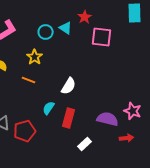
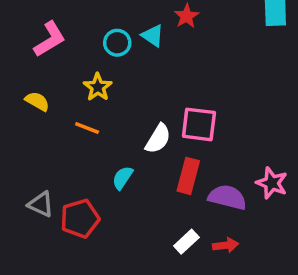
pink square: (102, 37) -> (199, 124), moved
red rectangle: (69, 118) -> (188, 176), moved
red arrow: (127, 138) -> (226, 245), moved

